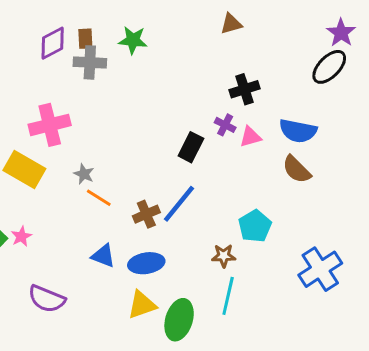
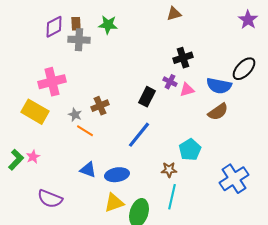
black ellipse: (329, 67) -> (244, 69), moved
brown semicircle: (297, 170) -> (218, 112), turned -80
brown cross: (146, 214) -> (100, 106), moved

